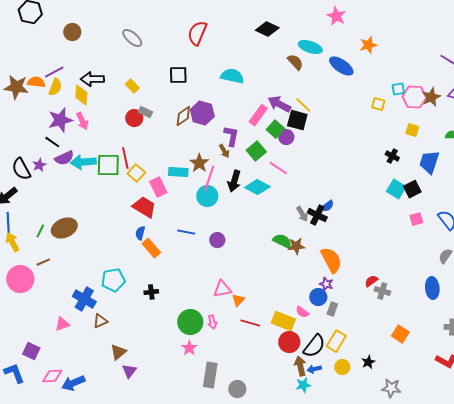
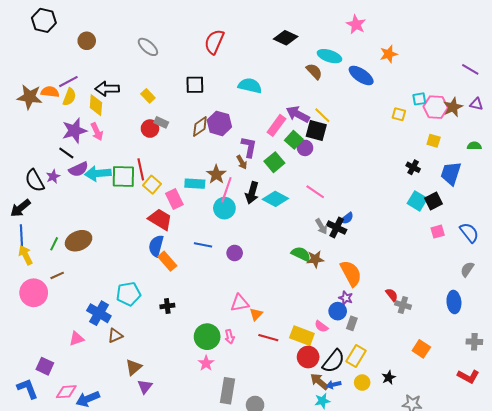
pink line: (278, 168) -> (315, 192), moved
blue semicircle: (140, 233) -> (156, 246), size x1.5
red semicircle: (371, 281) -> (392, 295), turned 88
brown arrow: (300, 366) -> (319, 382), turned -36

